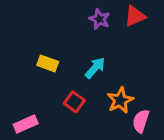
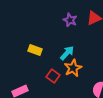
orange star: (120, 100) -> (73, 68), moved

